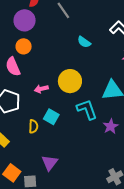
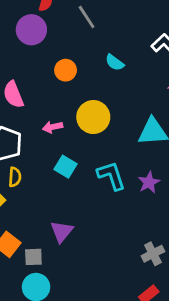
orange circle: (24, 46) -> (66, 70), moved
cyan L-shape: (87, 109) -> (111, 176), moved
yellow semicircle: (33, 126) -> (15, 177), moved

